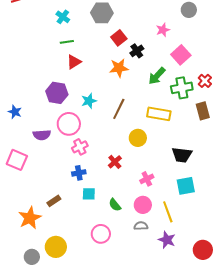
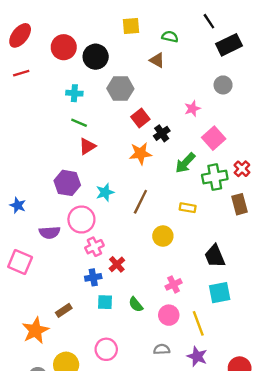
cyan cross: (63, 17) -> (74, 93), turned -32
green line: (67, 42) -> (79, 123), turned 32
yellow rectangle: (159, 114) -> (188, 208), size x0.6
black trapezoid: (182, 155) -> (215, 256), turned 60
red cross: (115, 162) -> (117, 264), moved
green semicircle: (115, 205) -> (136, 304), moved
gray semicircle: (141, 226) -> (162, 349), moved
pink circle: (101, 234) -> (106, 349), moved

